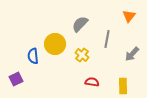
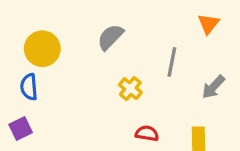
gray semicircle: (80, 24) -> (110, 37), moved
yellow circle: (55, 44) -> (42, 49), moved
blue semicircle: (33, 56) -> (29, 87), moved

